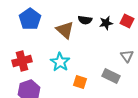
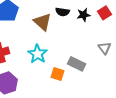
red square: (127, 21) -> (105, 13), turned 32
gray rectangle: (111, 76) -> (77, 64), moved

